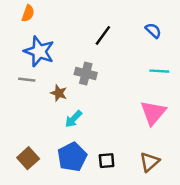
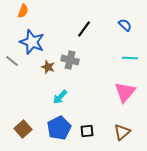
gray line: (27, 80) -> (12, 61), moved, turned 32
brown star: (59, 93) -> (48, 67), moved

